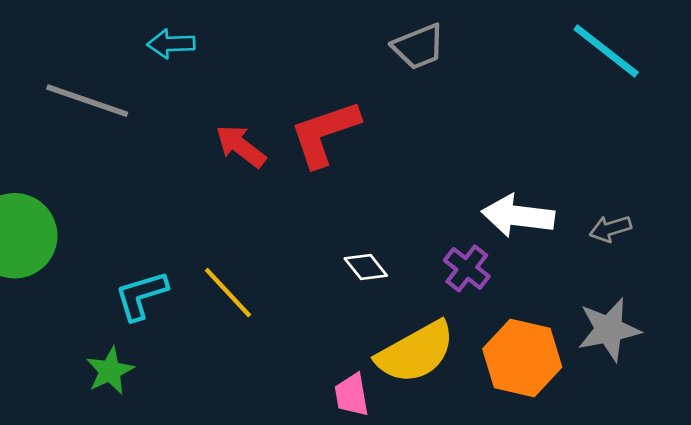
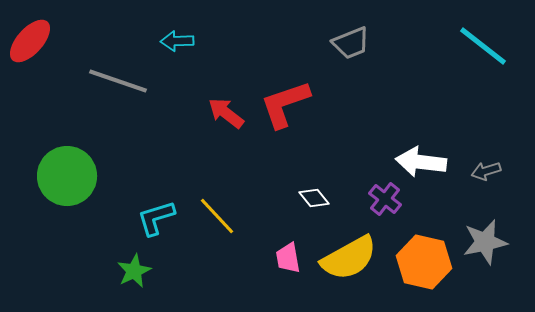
pink trapezoid: (352, 395) -> (288, 258), moved

